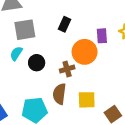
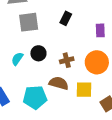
orange circle: (85, 52) -> (97, 62), moved
cyan semicircle: (16, 53) -> (17, 59), moved
brown semicircle: (59, 94) -> (59, 83), turned 96

